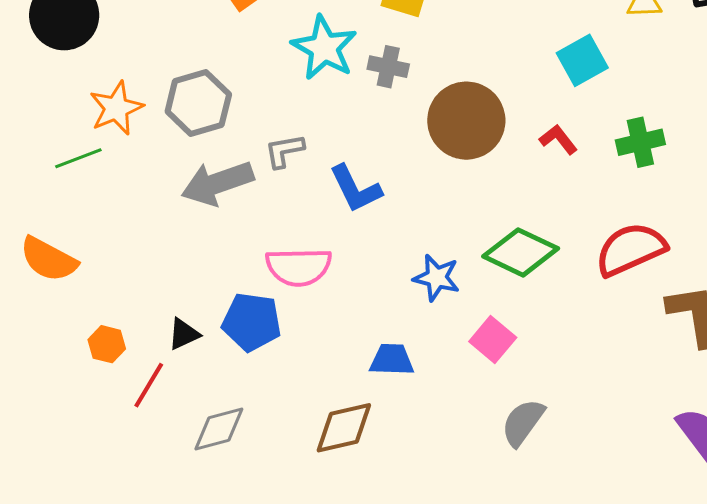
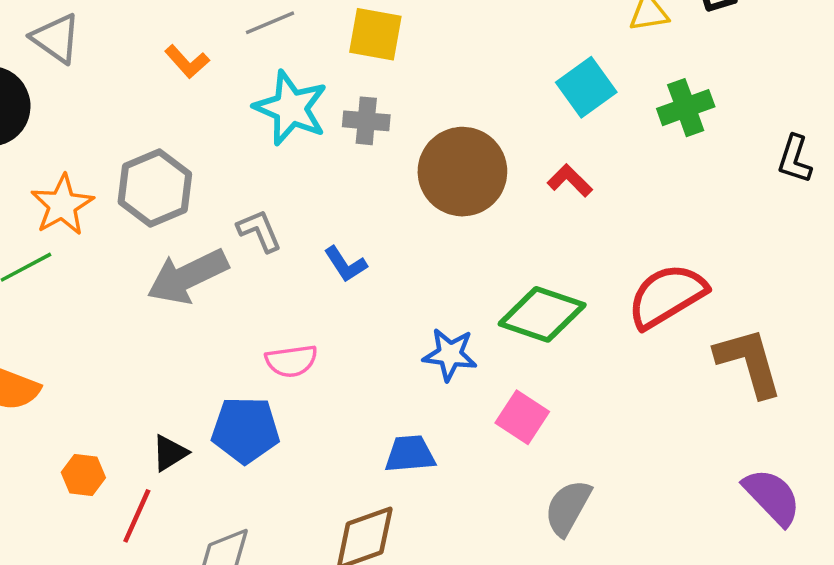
green cross: (640, 142) -> (686, 108), moved
gray L-shape: (284, 151) -> (259, 231), turned 84
blue L-shape: (355, 189) -> (345, 264), size x0.7
pink semicircle: (299, 267) -> (291, 361), size x0.7

